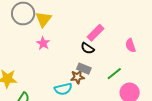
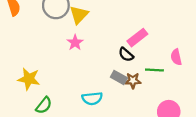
green line: (114, 74) -> (154, 70), moved, turned 35
brown star: (77, 77) -> (133, 81), moved

